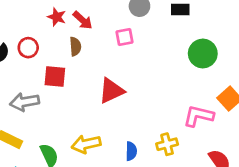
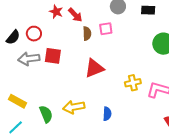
brown semicircle: (75, 46) -> (87, 33), moved
gray arrow: (25, 102) -> (29, 59), moved
yellow cross: (167, 144) -> (133, 83), moved

